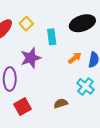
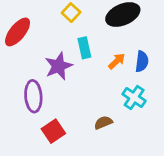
yellow square: (26, 24) -> (71, 13), moved
cyan rectangle: (52, 37) -> (84, 48), moved

